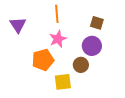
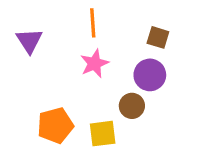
orange pentagon: (43, 60) -> (55, 125), moved

